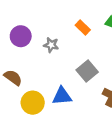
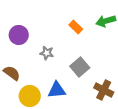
gray star: (51, 45) -> (47, 53), moved

